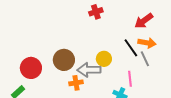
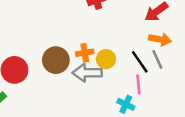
black line: (131, 48) -> (140, 62), moved
orange cross: (76, 83) -> (85, 53), moved

